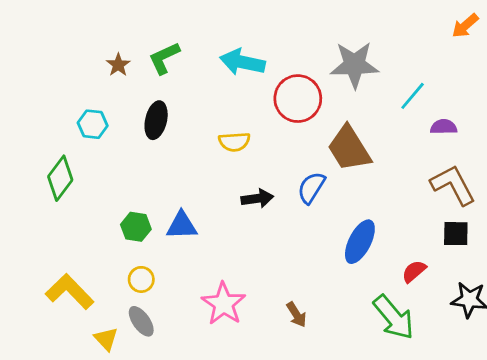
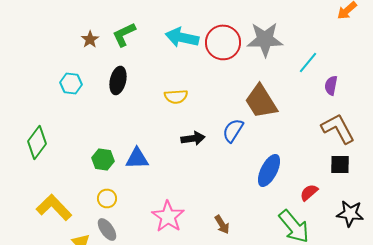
red circle: (298, 99) -> (223, 42), moved
purple semicircle: (444, 127) -> (331, 85), turned -78
green diamond: (60, 178) -> (37, 142), moved

